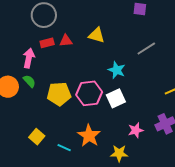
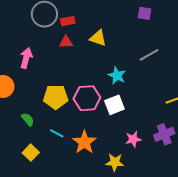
red rectangle: (47, 43) -> (68, 21), moved
green semicircle: (29, 81) -> (28, 119), moved
yellow square: (37, 137) -> (31, 153), moved
cyan line: (64, 148) -> (57, 133), moved

